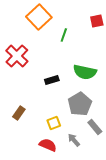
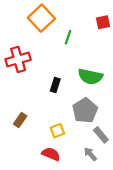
red cross: (17, 56) -> (18, 59), turned 30
black rectangle: (52, 80) -> (55, 85), turned -56
gray arrow: (74, 140) -> (90, 154), moved

